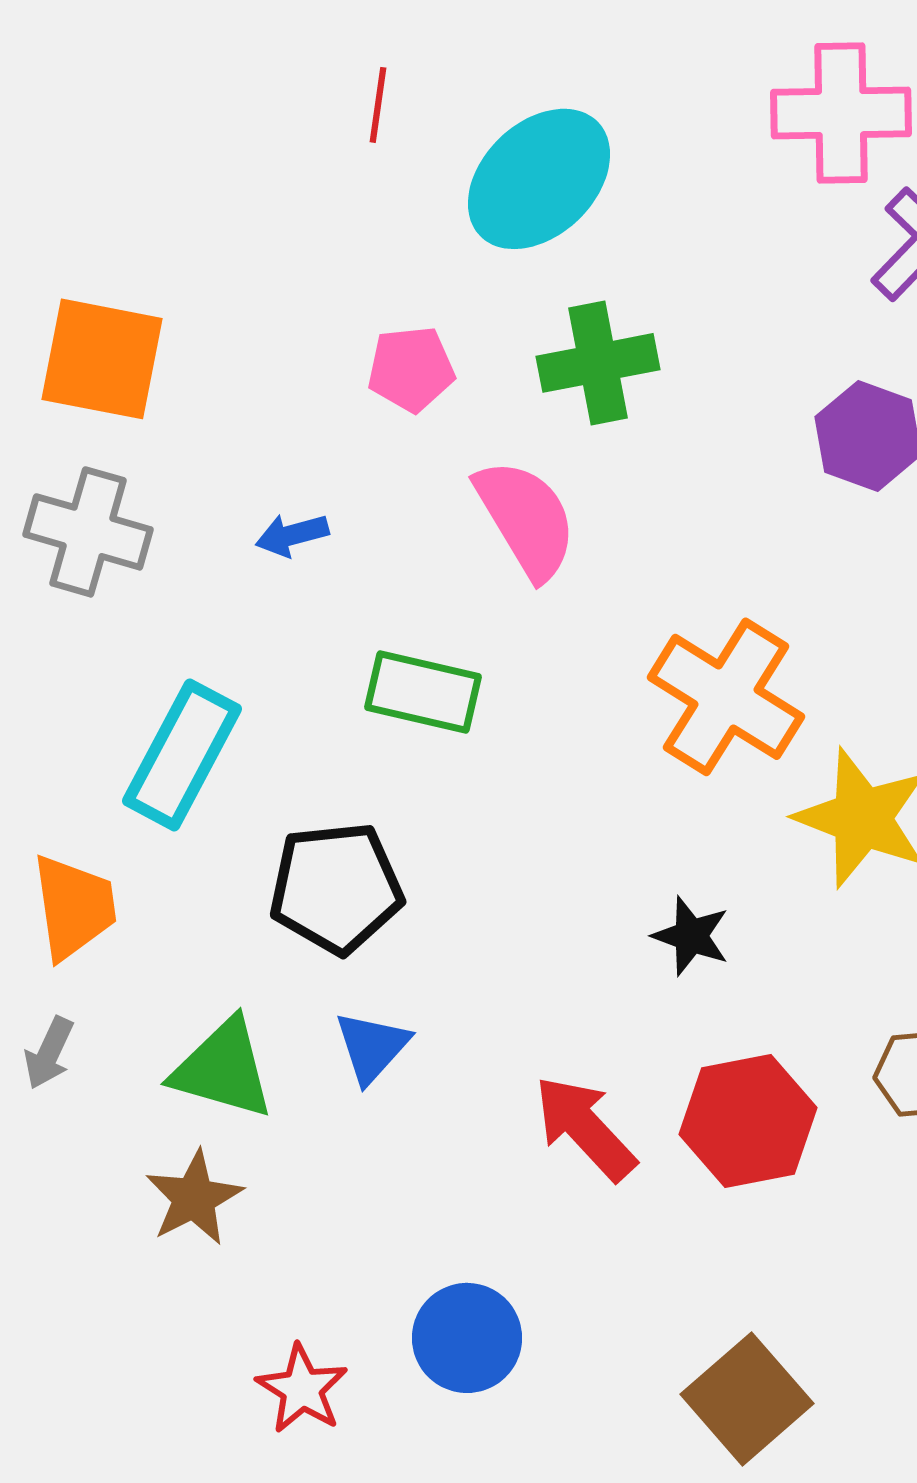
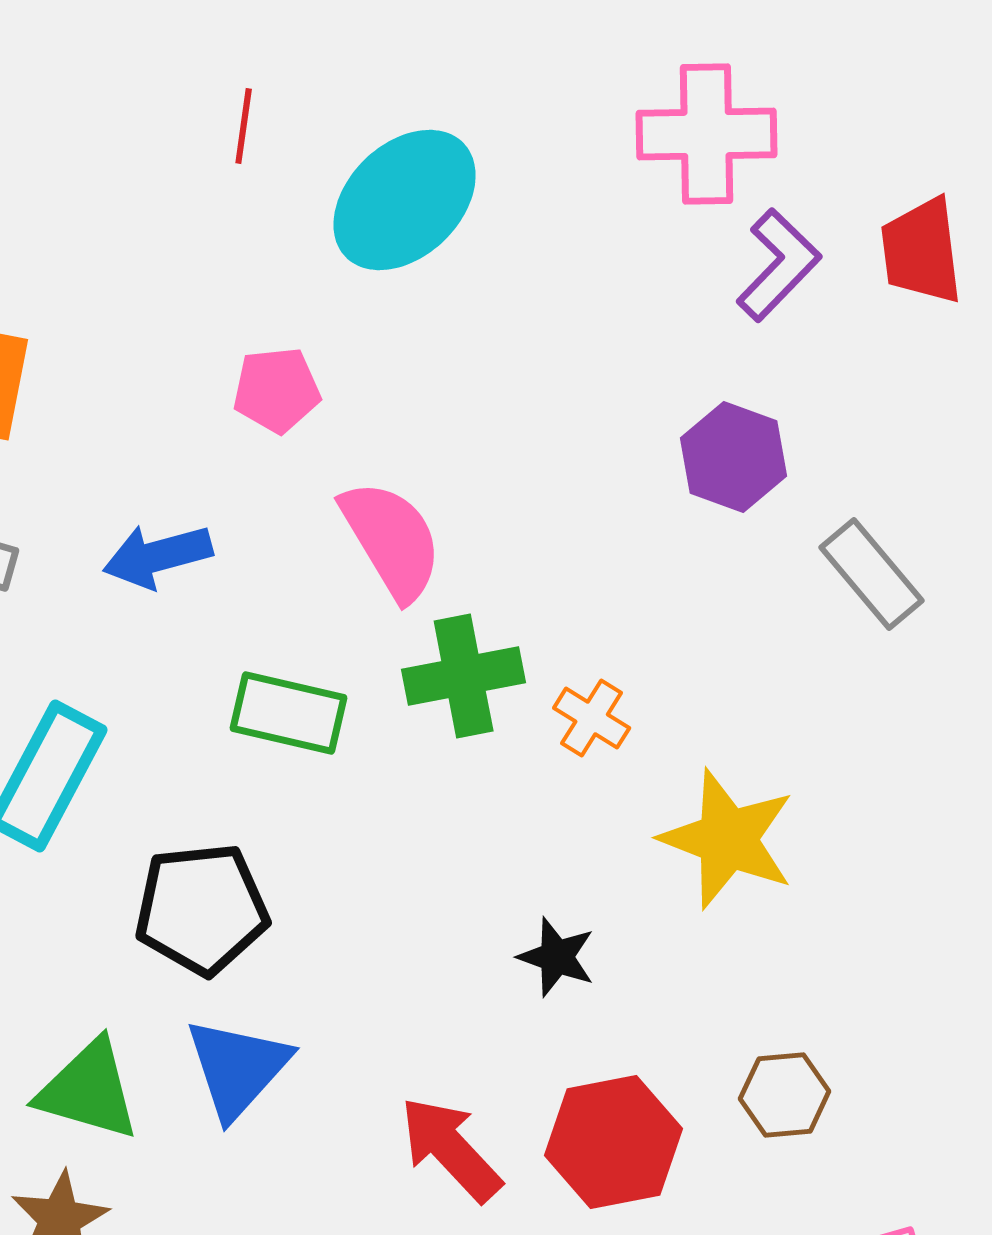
green cross: (598, 363) -> (464, 676), moved
blue arrow: (292, 535) -> (158, 556), size x1.5
orange cross: (726, 697) -> (592, 718), size x0.5
blue triangle: (372, 1047) -> (238, 1068), size x1.4

